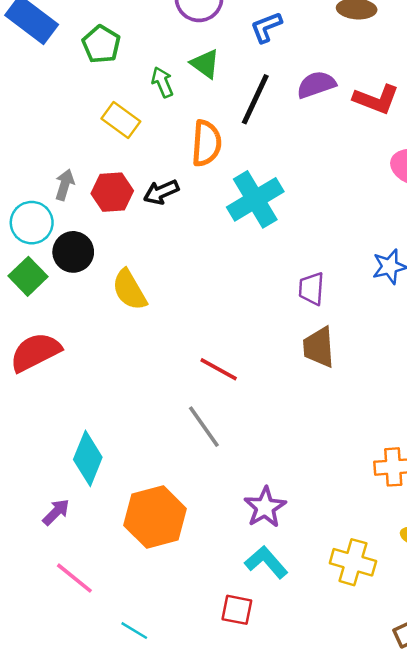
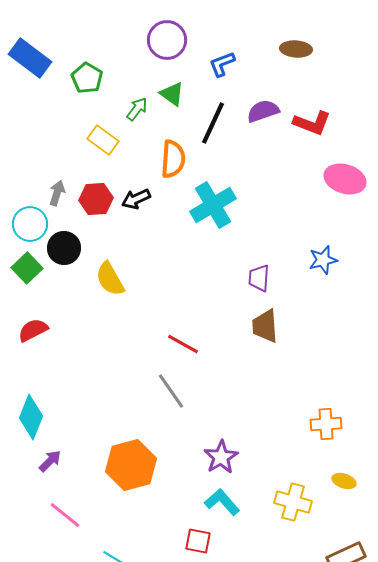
green arrow: (162, 82) -> (137, 109), turned 60
red semicircle: (35, 352) -> (33, 330), size x0.7
cyan diamond: (88, 458) -> (31, 417), moved

